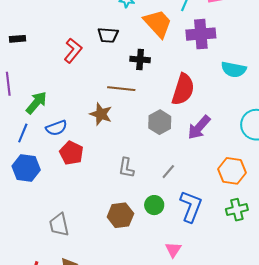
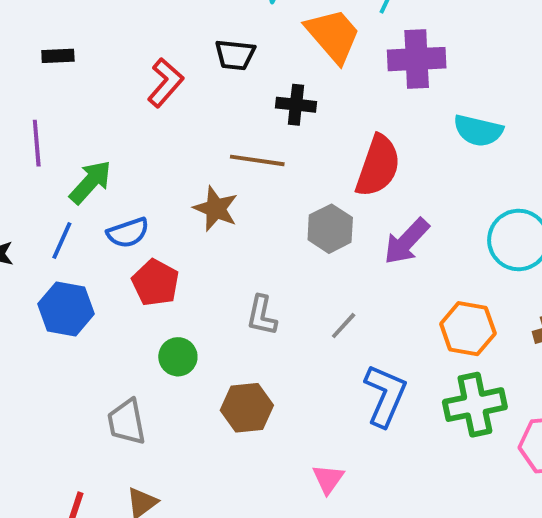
green circle: (154, 205) -> (178, 357), moved
green cross: (237, 210) -> (475, 405), size x1.4
pink triangle: (173, 250) -> (328, 479), moved

